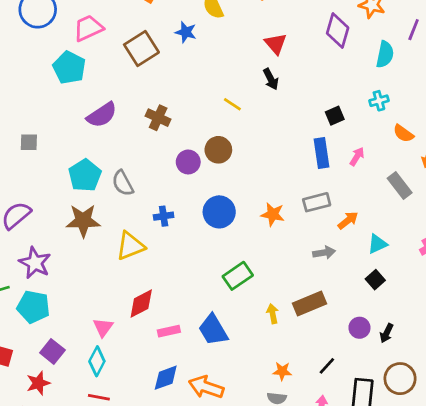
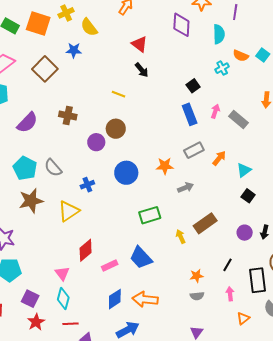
orange semicircle: (403, 133) -> (241, 56), moved
gray rectangle: (400, 185) -> (239, 119), moved
gray arrow: (324, 253) -> (186, 188), moved
green rectangle: (238, 276) -> (150, 215), turned 30
red star: (38, 383) -> (36, 322), moved

